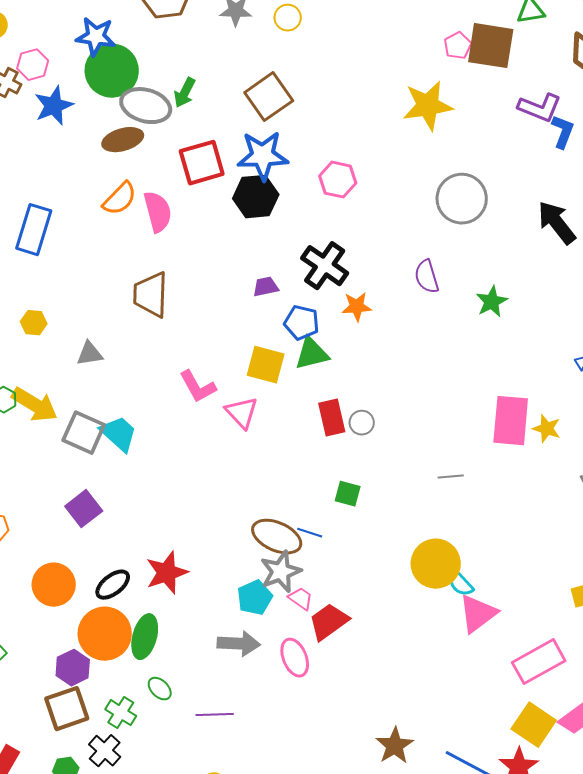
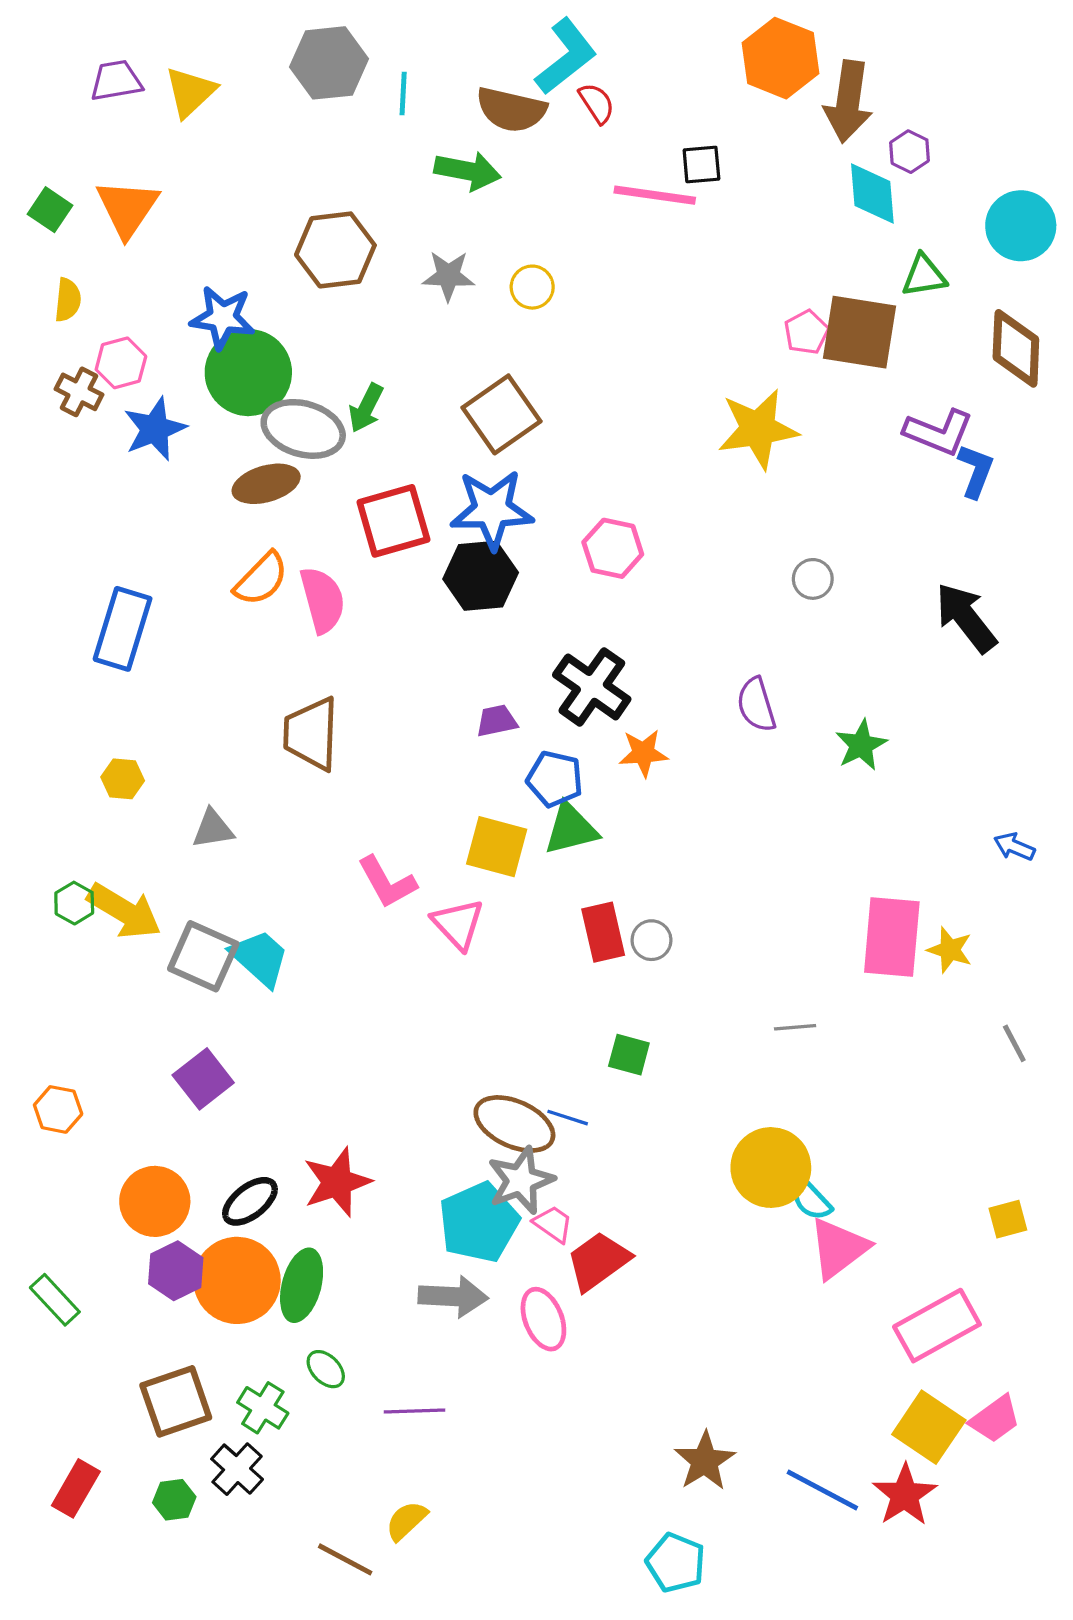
gray circle: (462, 199) -> (813, 579), size x0.5
cyan pentagon: (255, 598) -> (479, 1222), size x1.4
purple hexagon: (73, 668) -> (176, 1271), moved

